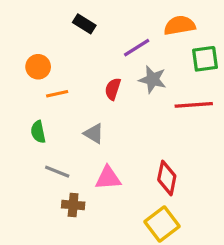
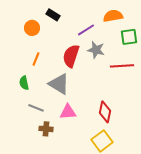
orange circle: (38, 67) -> (32, 28), moved
red semicircle: (113, 89) -> (71, 56), size x1.6
orange line: (57, 94) -> (36, 59), turned -56
gray triangle: (94, 133) -> (59, 84), size x1.6

